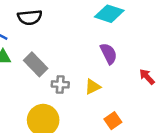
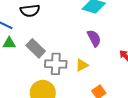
gray cross: (60, 84) -> (56, 64), size x1.5

